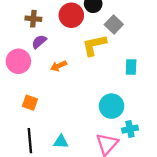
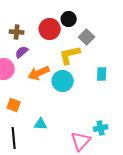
orange arrow: (59, 66) -> (39, 73), size x1.5
cyan circle: (112, 106) -> (63, 81), moved
cyan triangle: (61, 142) -> (41, 124), moved

